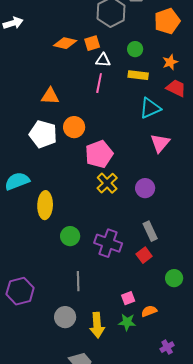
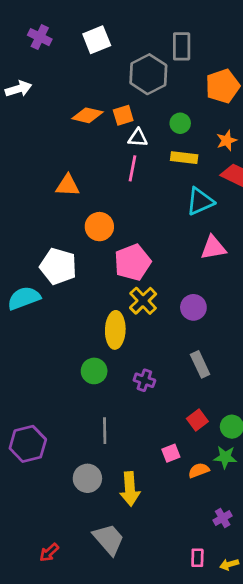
white pentagon: (43, 134) -> (58, 266), moved
pink triangle: (160, 143) -> (213, 248), turned 40
yellow ellipse: (45, 205) -> (115, 330), moved
purple cross: (108, 243) -> (144, 380), size x0.6
red square: (144, 255) -> (197, 420), moved
green star: (127, 322) -> (225, 457), moved

